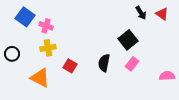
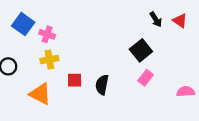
black semicircle: (104, 63) -> (102, 85), moved
red square: (70, 66) -> (75, 80), turned -32

